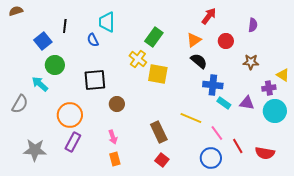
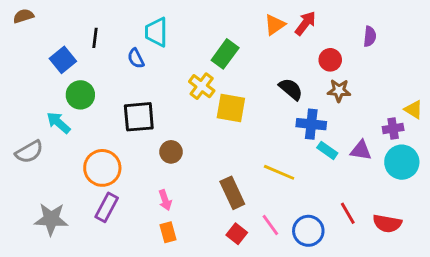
orange triangle: (194, 40) -> (275, 25), moved
brown star: (251, 62) -> (339, 91), moved
gray semicircle: (20, 104) -> (29, 152), turned 30
pink line: (217, 133) -> (270, 225), moved

